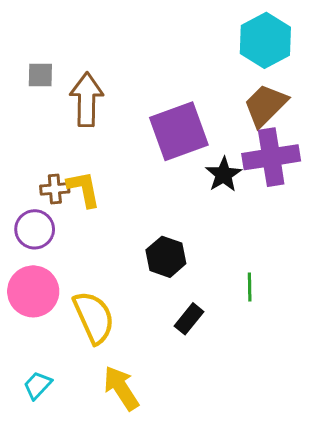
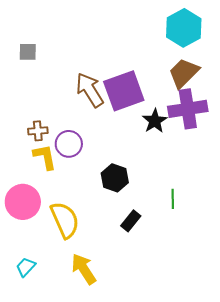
brown arrow: (87, 100) -> (90, 90), moved, turned -33
yellow L-shape: (84, 189) -> (45, 157), moved
purple circle: (35, 229) -> (69, 144), moved

